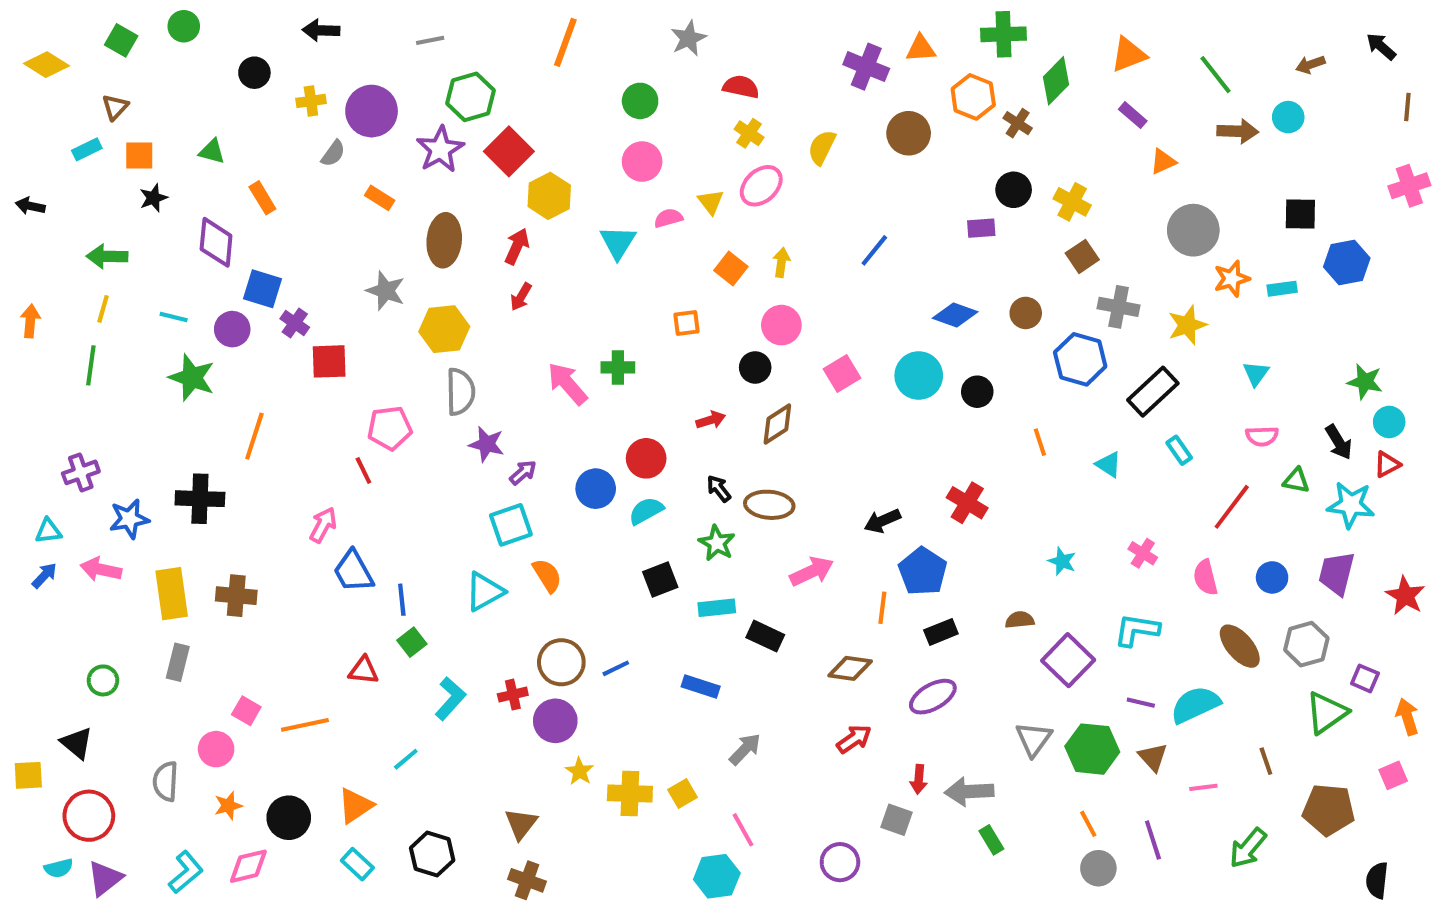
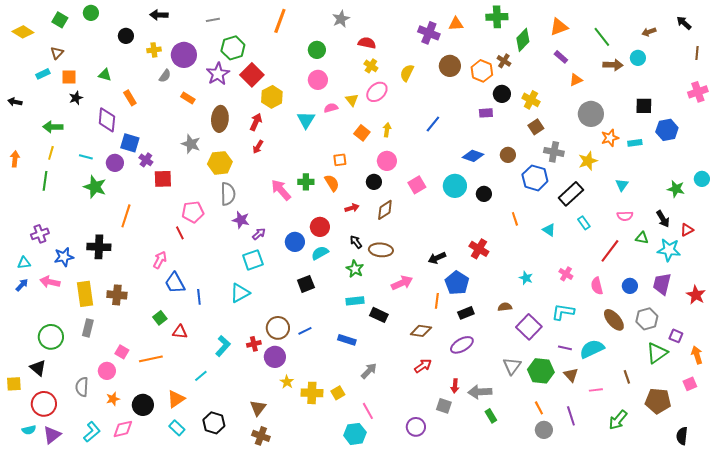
orange hexagon: (973, 97) -> (482, 71), moved
cyan circle: (1389, 422) -> (702, 179), moved
orange semicircle: (547, 575) -> (332, 183), moved
black square: (660, 579) -> (306, 284), moved
green square: (412, 642) -> (160, 318), moved
green circle: (103, 680) -> (51, 337), size x1.6

